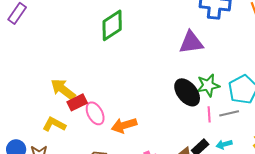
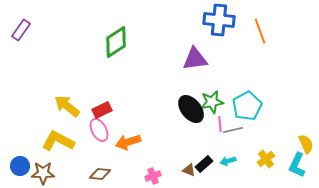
red rectangle: (77, 102) -> (102, 110), moved
pink line: (209, 114) -> (220, 124), moved
yellow L-shape: (54, 124) -> (58, 141), size x1.4

